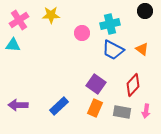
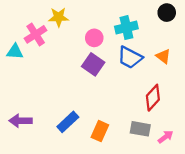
pink cross: (19, 20) -> (36, 34), moved
purple square: (96, 84) -> (93, 64), moved
orange rectangle: (95, 108) -> (100, 131), moved
pink arrow: (146, 111) -> (166, 137), moved, turned -136

